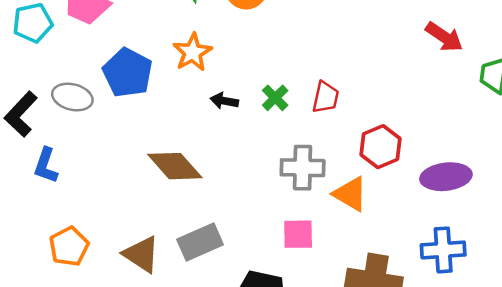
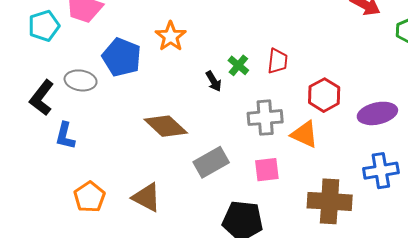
black arrow: (224, 101) -> (214, 81), moved, turned -125
gray rectangle: (200, 242) -> (211, 162), moved

